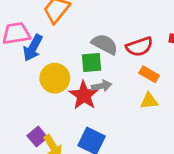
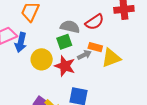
orange rectangle: (149, 74) -> (95, 47), moved
gray arrow: (102, 86) -> (84, 55), moved
yellow triangle: (149, 101) -> (111, 58), size x1.5

